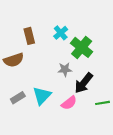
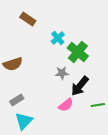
brown rectangle: (29, 36) -> (28, 19), moved, turned -42
cyan triangle: (42, 96) -> (24, 121), moved

